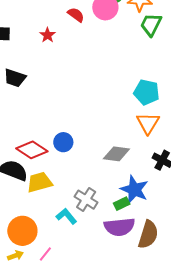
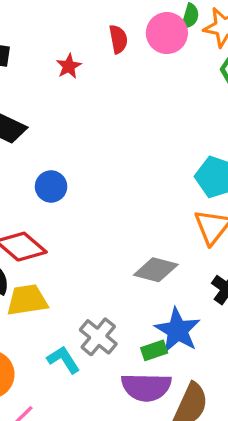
red semicircle: (76, 15) -> (118, 39), turned 36
blue circle: (63, 142) -> (51, 186), moved

